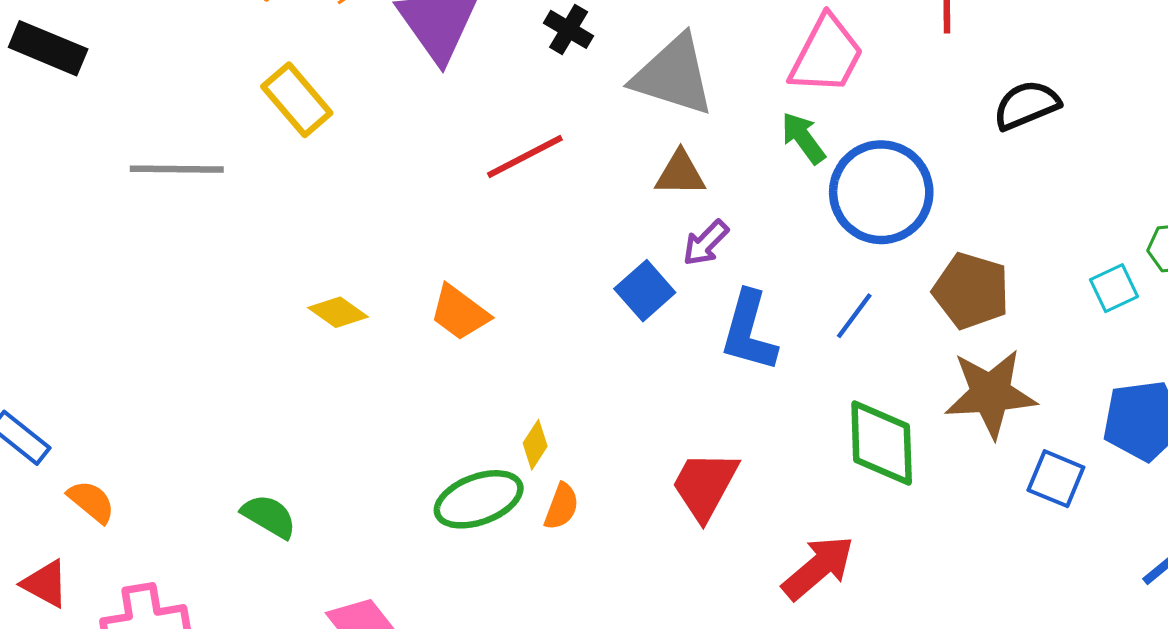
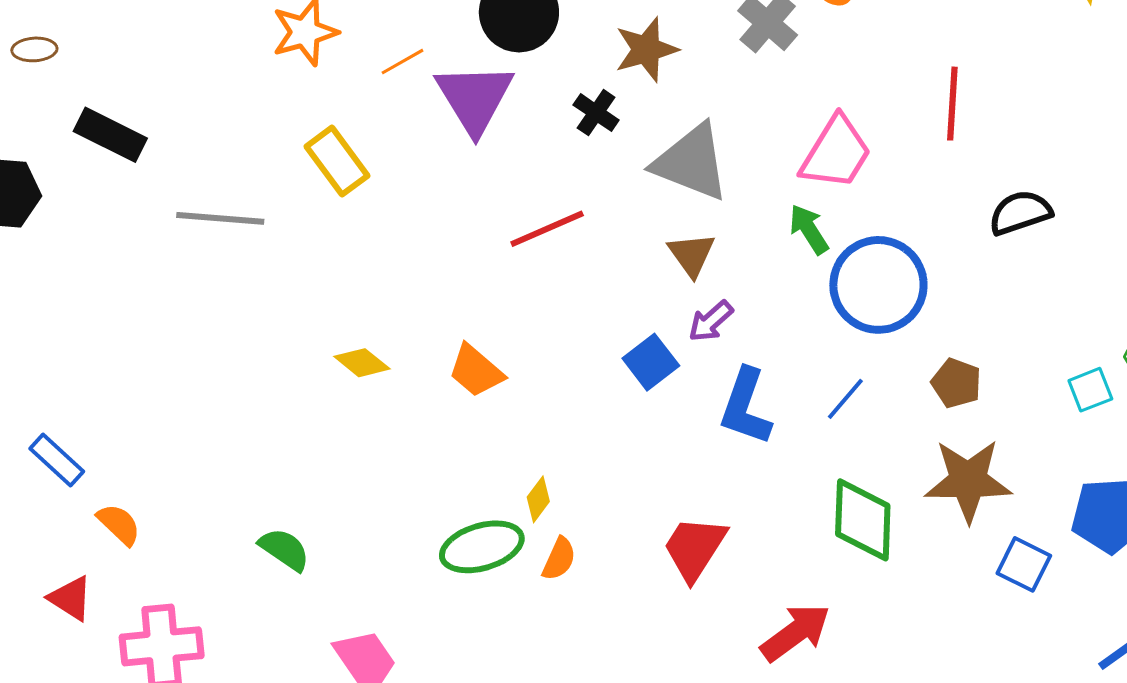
black rectangle: (48, 48) -> (110, 135), moved
brown triangle: (680, 173) -> (692, 255), turned 50
brown pentagon: (971, 291) -> (956, 383), size x0.7

